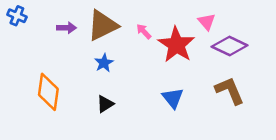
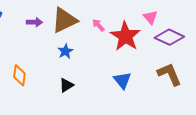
orange diamond: (48, 92) -> (19, 75), size x0.7

